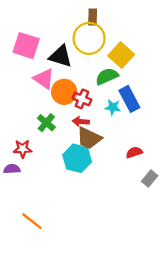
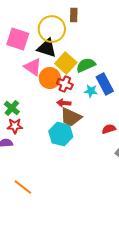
yellow circle: (89, 38) -> (52, 29), moved
yellow square: (121, 55) -> (66, 63), moved
green cross: (46, 123) -> (12, 108), moved

